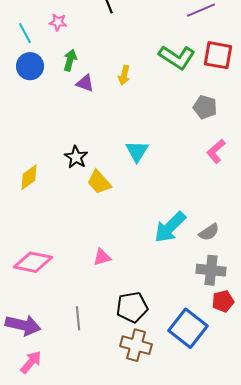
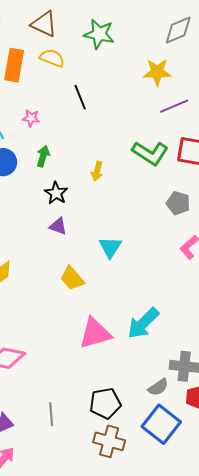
purple triangle: (85, 83) -> (58, 226), moved
black star: (76, 157) -> (56, 193), moved
gray semicircle: (209, 232) -> (158, 387), moved
pink triangle: (102, 257) -> (95, 333), moved, size x1.8

